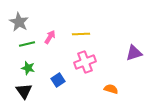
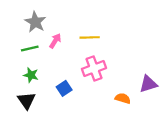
gray star: (19, 22) -> (35, 22), moved
purple triangle: (134, 53) -> (148, 84), moved

